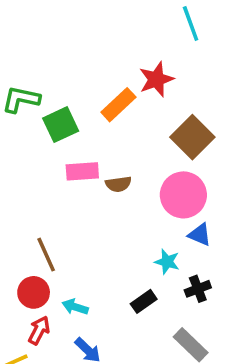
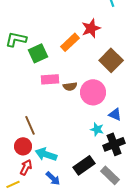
pink circle: (183, 195) -> (93, 92), moved
black cross: (198, 289) -> (114, 144), size x1.5
black rectangle: (144, 301) -> (84, 165), moved, size x1.5
cyan arrow: (75, 307) -> (46, 154), size x1.5

